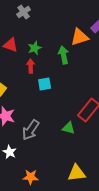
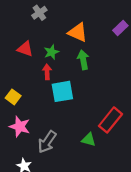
orange triangle: (80, 37) -> (78, 32), moved, turned 42
cyan square: (45, 84) -> (62, 91), size x1.5

